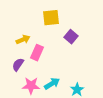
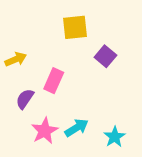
yellow arrow: (23, 40) -> (16, 59), moved
pink star: (31, 86) -> (45, 131), turned -30

